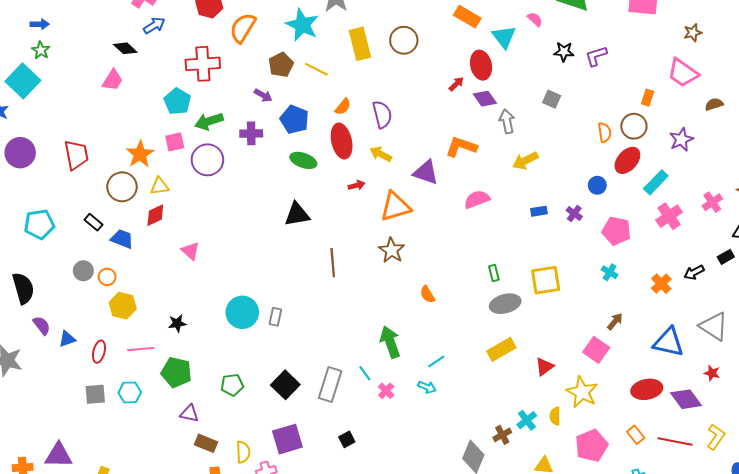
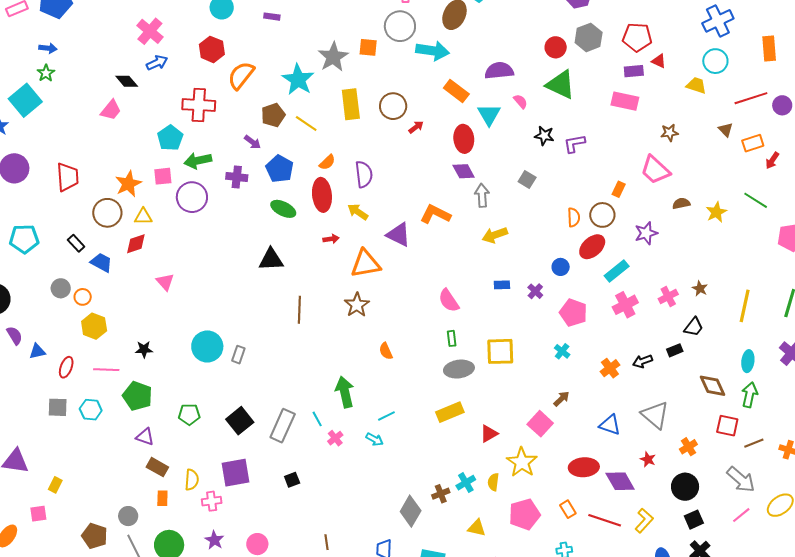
red arrow: (456, 84) -> (416, 127), moved
pink semicircle: (477, 199) -> (449, 301), moved, turned -110
blue triangle: (668, 342) -> (610, 425), size x0.7

